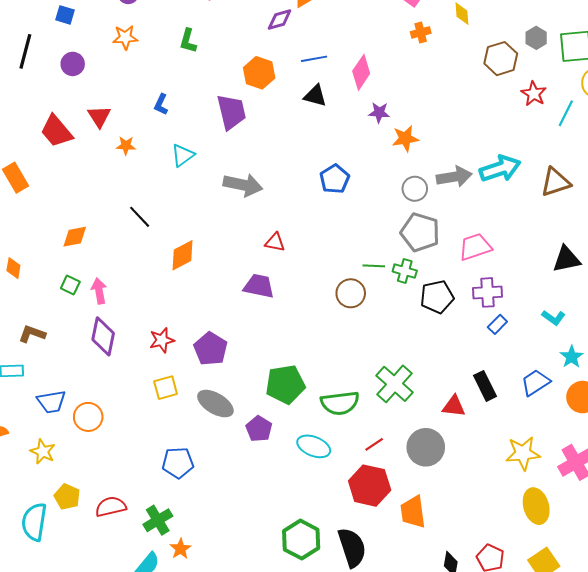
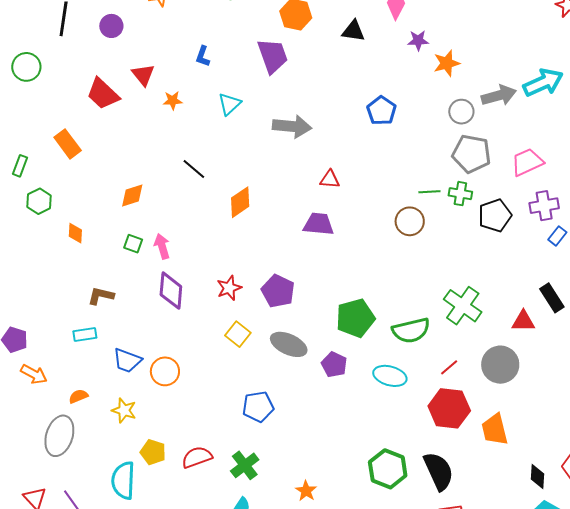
yellow square: (166, 388) -> (238, 334), turned -30
blue trapezoid: (51, 402) -> (127, 360), turned 36
orange star: (180, 549) -> (306, 491), moved

